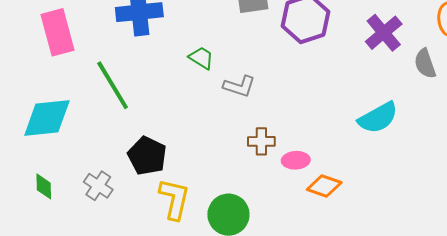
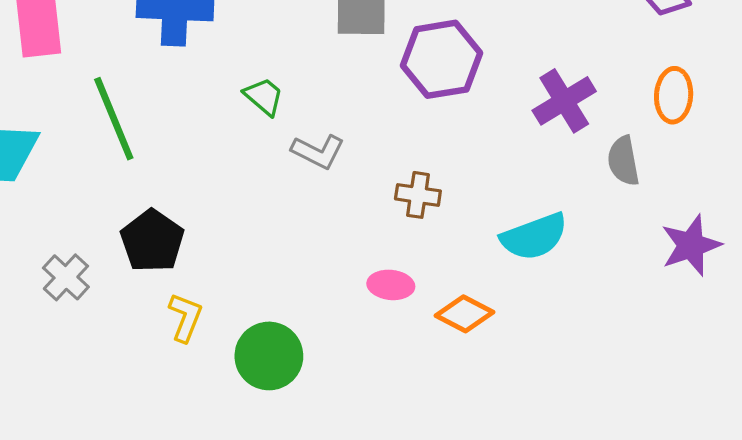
brown cross: (261, 141) -> (418, 195), moved
orange diamond: (324, 186) -> (465, 314), moved
yellow L-shape: (174, 199) -> (185, 317), size x0.7

